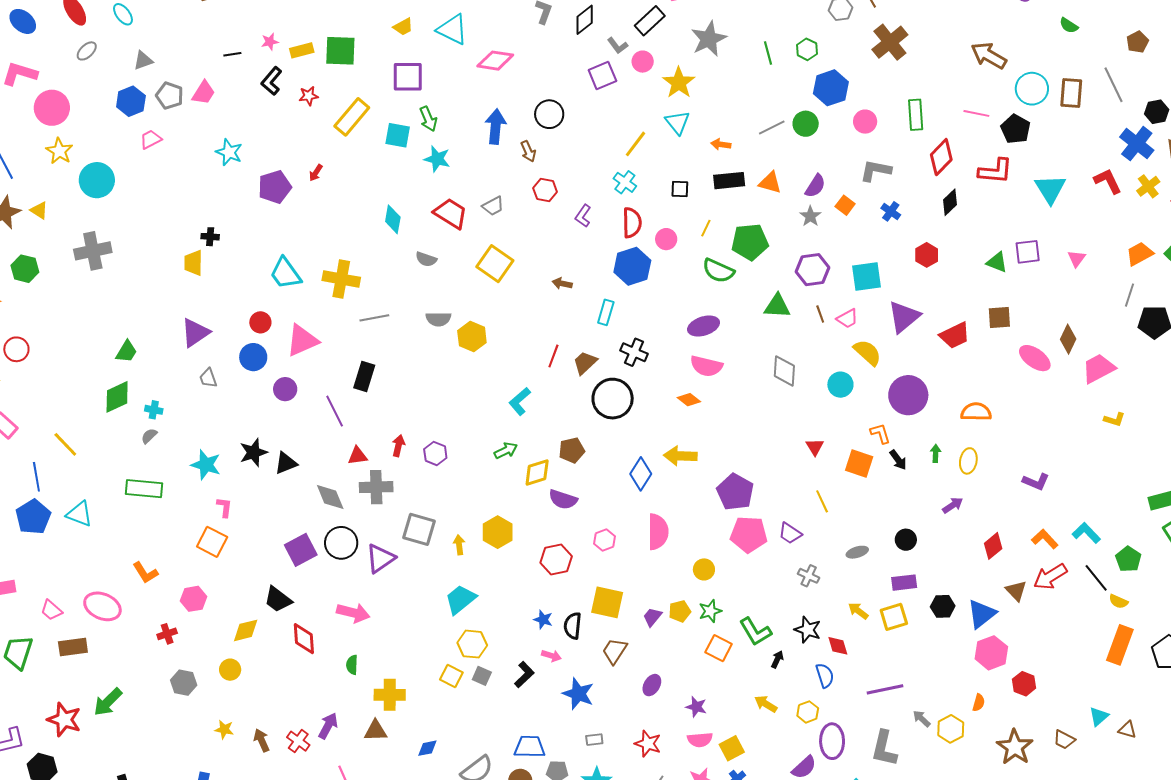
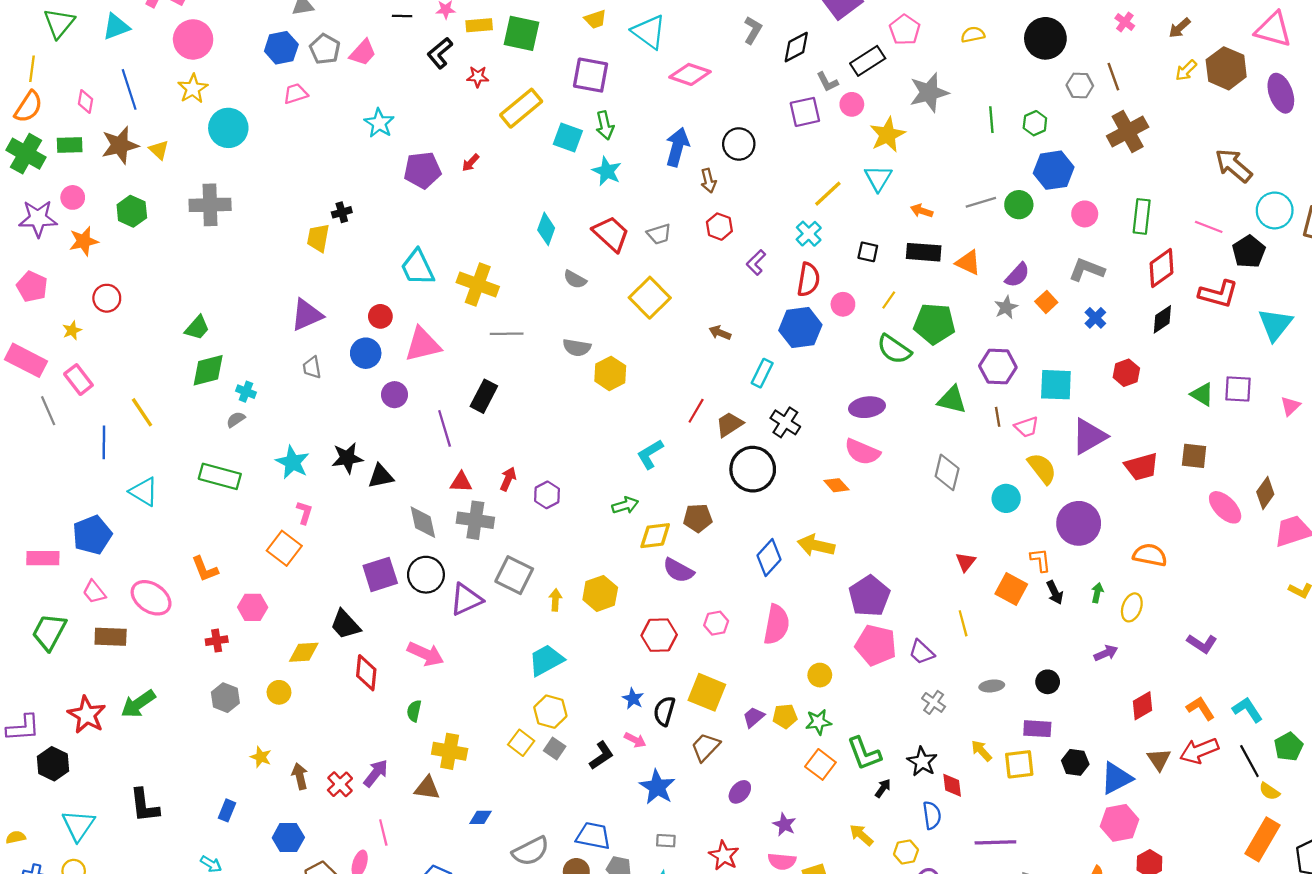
black cross: (210, 237) -> (342, 212), turned -30
green trapezoid: (126, 352) -> (197, 328), moved
blue pentagon: (33, 517) -> (92, 535), moved

